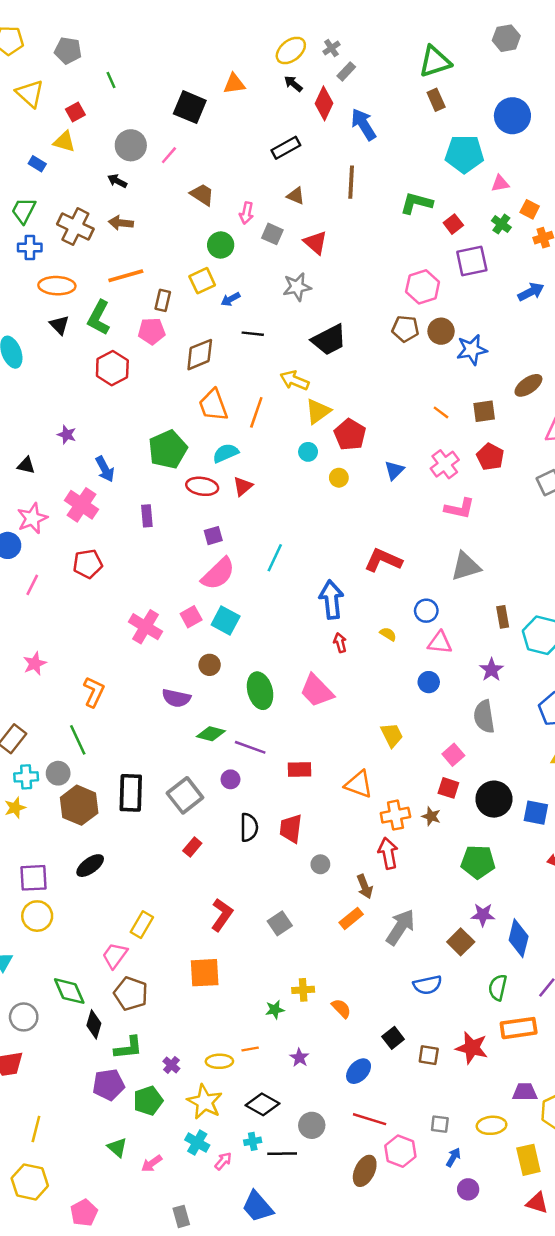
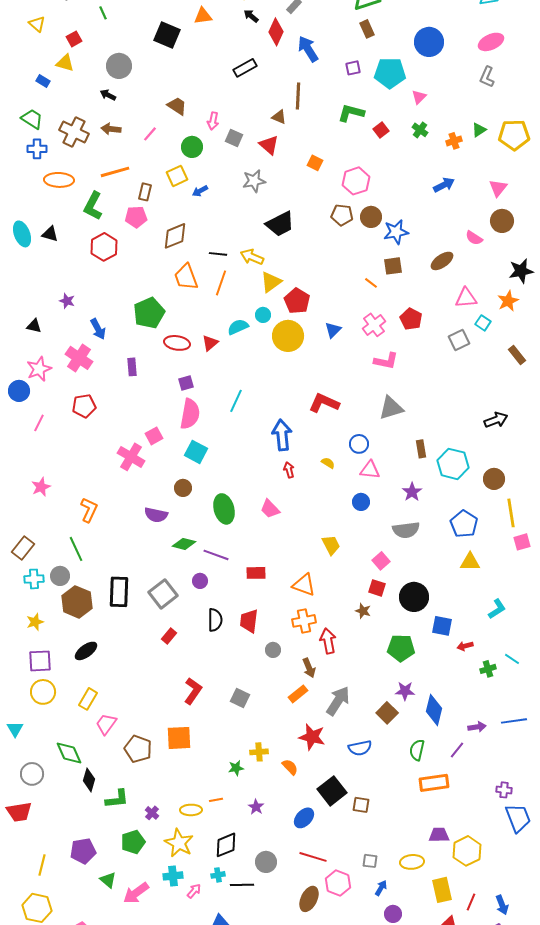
yellow triangle: (30, 94) -> (37, 24), size x0.7
pink line: (169, 155) -> (150, 134), moved
pink triangle: (500, 183) -> (419, 97), turned -35
brown triangle: (296, 196) -> (279, 117), moved
orange square: (530, 209) -> (315, 163), moved
green trapezoid: (24, 211) -> (32, 119), turned 95
purple square: (472, 261) -> (353, 68), moved, size x0.6
black triangle: (59, 325) -> (50, 234), moved, turned -30
black line: (253, 334) -> (218, 254), moved
brown square: (484, 411) -> (393, 266), moved
cyan semicircle: (226, 453) -> (238, 327), moved
yellow circle: (339, 478) -> (288, 336), size x2.0
pink semicircle: (218, 574) -> (190, 414), turned -36
pink square: (191, 617) -> (154, 436), moved
pink trapezoid: (317, 691) -> (270, 509), size x0.7
gray semicircle: (484, 717) -> (406, 530), turned -88
yellow star: (15, 808) -> (35, 622), moved
blue square: (536, 813) -> (442, 626), moved
orange cross: (395, 815) -> (304, 621), moved
gray square: (280, 923) -> (240, 698), turned -30
yellow rectangle: (142, 925) -> (88, 699), moved
brown pentagon: (131, 994) -> (138, 749), moved
black square: (393, 1038) -> (332, 791), size x1.6
red star: (472, 1048) -> (312, 737), moved
purple pentagon: (109, 1085) -> (83, 851), moved
black diamond: (263, 1104) -> (226, 845), turned -52
cyan cross: (197, 1143) -> (173, 876), turned -36
pink arrow: (152, 1163) -> (136, 893), size x1.5

